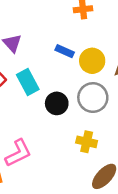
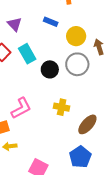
blue rectangle: (65, 51) -> (51, 22), moved
yellow cross: (87, 142) -> (62, 107), moved

